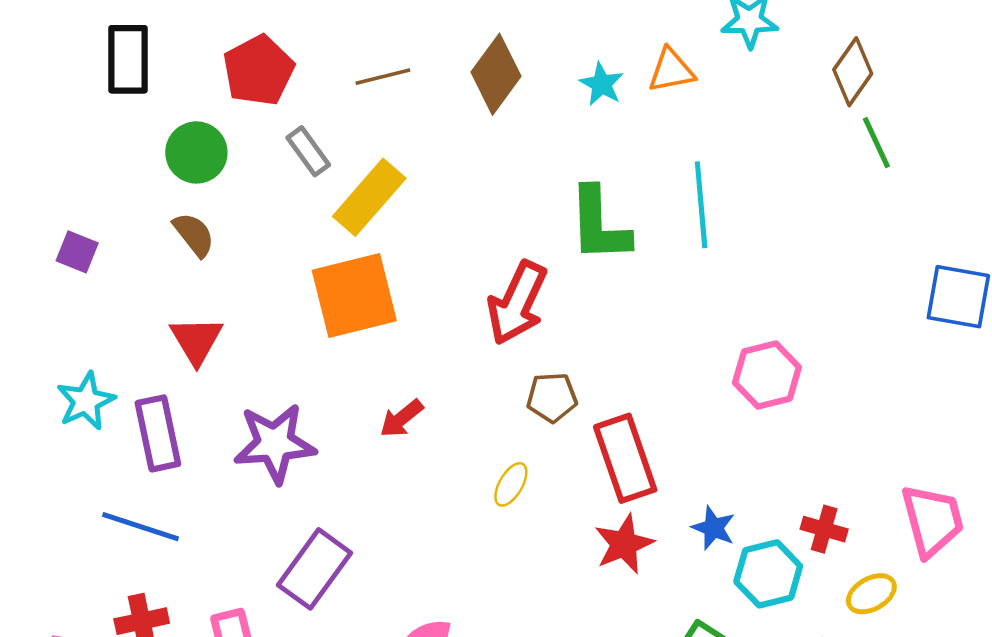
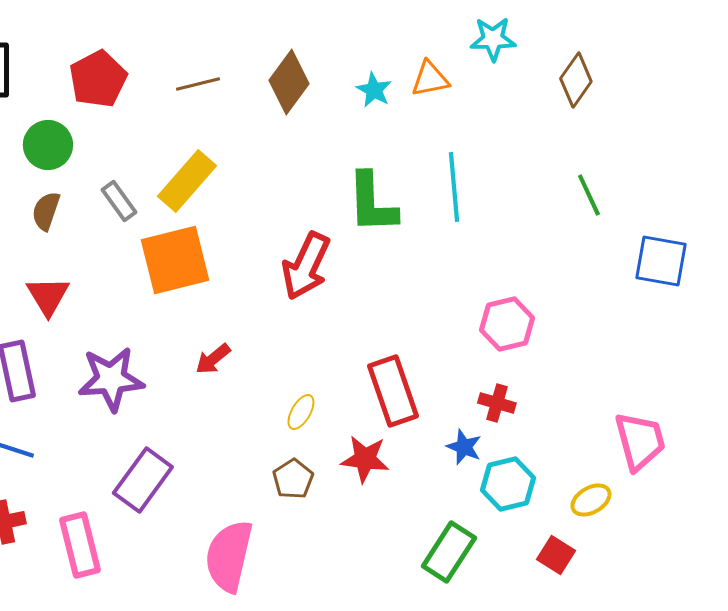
green line: (876, 143) -> (589, 195), moved
gray rectangle: (308, 151) -> (119, 201), moved
brown semicircle: (194, 235) -> (46, 211), turned -123
brown pentagon: (552, 397) -> (293, 479), moved, turned -30
red cross: (824, 529) -> (497, 403), moved
red star: (624, 544) -> (365, 459), moved, turned 30

